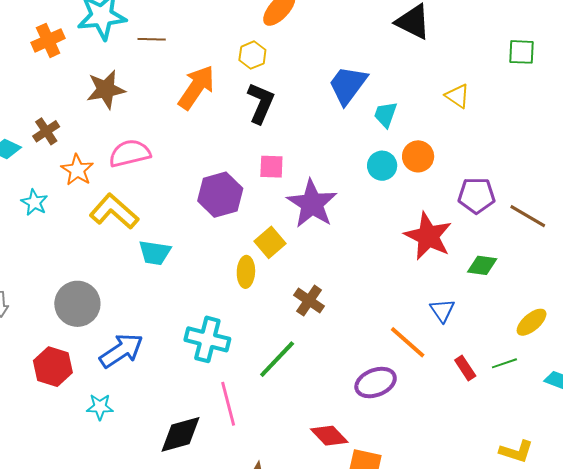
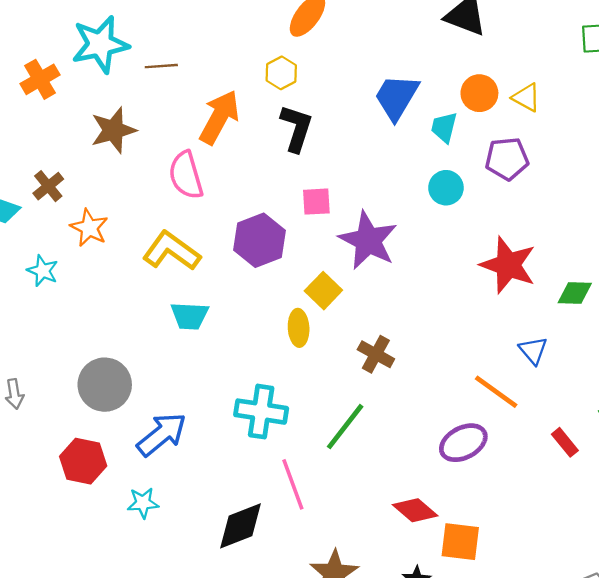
pink semicircle: (130, 153) -> (186, 175), moved, turned -87
orange circle: (418, 156) -> (479, 93), moved
purple pentagon: (476, 195) -> (507, 159), moved
yellow L-shape: (114, 212) -> (171, 251), moved
red rectangle: (465, 368) -> (565, 442), moved

